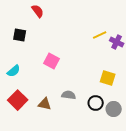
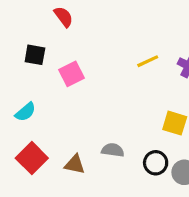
yellow line: (100, 35) -> (148, 61), moved
pink square: (52, 61) -> (71, 74), moved, turned 35

